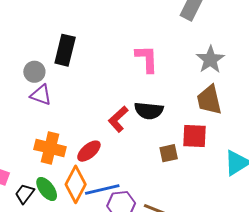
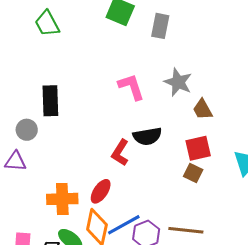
gray star: (210, 60) -> (178, 82), moved
purple triangle: (41, 95) -> (15, 161), moved
brown trapezoid: (209, 100) -> (203, 109), size x0.7
brown square: (169, 153) -> (193, 173), moved, turned -36

